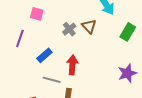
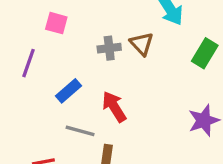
gray cross: (69, 29) -> (109, 48), turned 32
red arrow: (72, 65) -> (114, 107), turned -36

